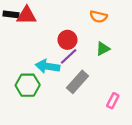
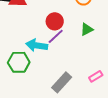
gray rectangle: (77, 82) -> (62, 82), moved
pink rectangle: (113, 101) -> (96, 76), turned 32

